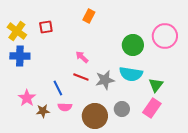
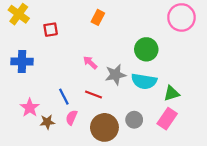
yellow cross: (17, 31) -> (19, 14), moved
pink circle: (165, 36) -> (181, 17), moved
red line: (81, 77) -> (93, 94), moved
gray star: (105, 80) -> (115, 75), moved
green triangle: (156, 85) -> (172, 93), turned 35
pink semicircle: (65, 107) -> (71, 118), turned 112

